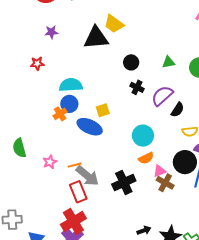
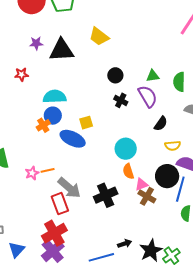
black triangle: (96, 38) -> (62, 50), moved
purple semicircle: (162, 96) -> (148, 96), moved, turned 100
orange semicircle: (146, 158) -> (128, 171), turned 98
orange line: (75, 165) -> (48, 170), moved

